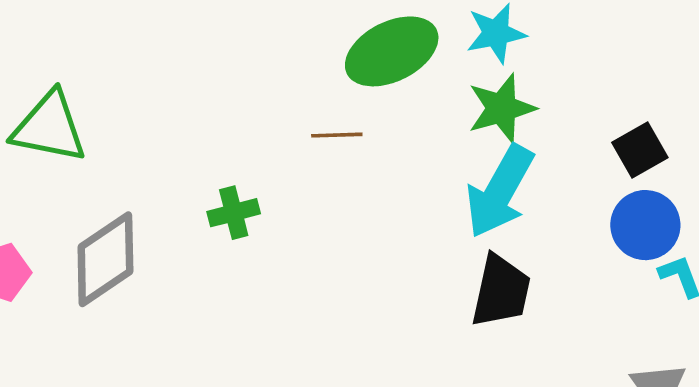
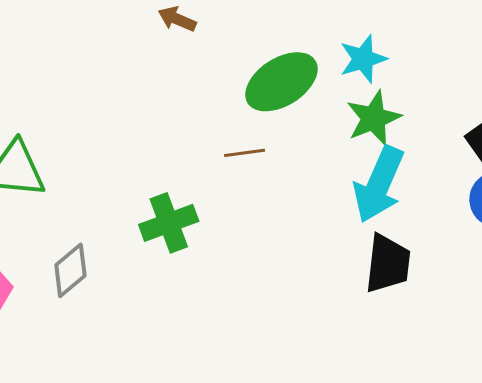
green cross: (234, 213) -> (169, 223), size x1.4
gray diamond: (105, 259) -> (70, 270), size x0.7

